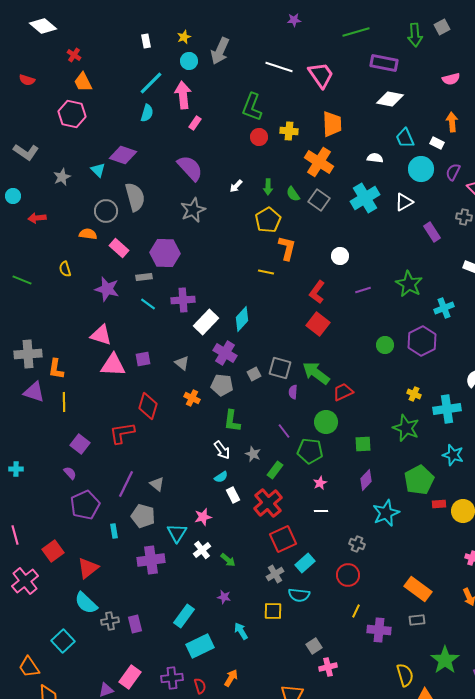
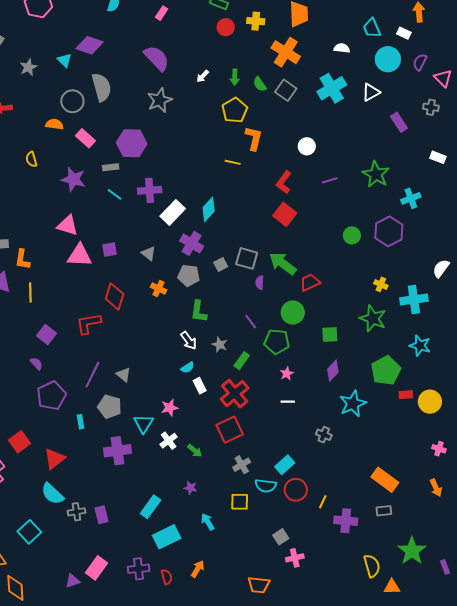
red square: (283, 539) -> (230, 430), moved
cyan rectangle: (305, 563) -> (285, 465), moved
red circle: (348, 575) -> (296, 490), moved

